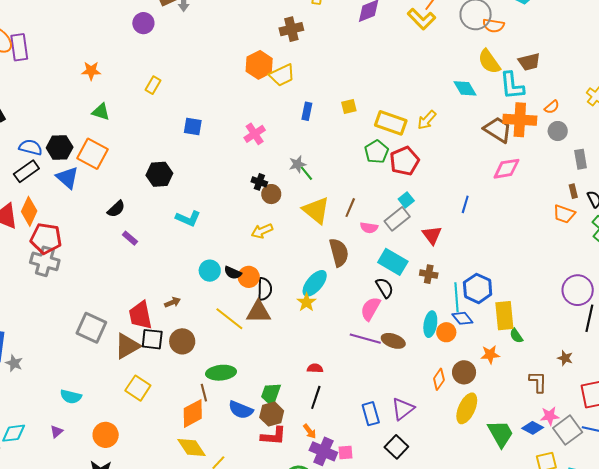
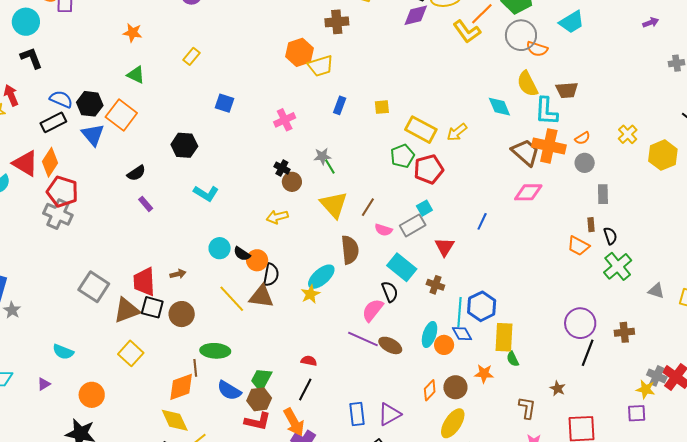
orange arrow: (310, 431) -> (294, 422), size x1.8

